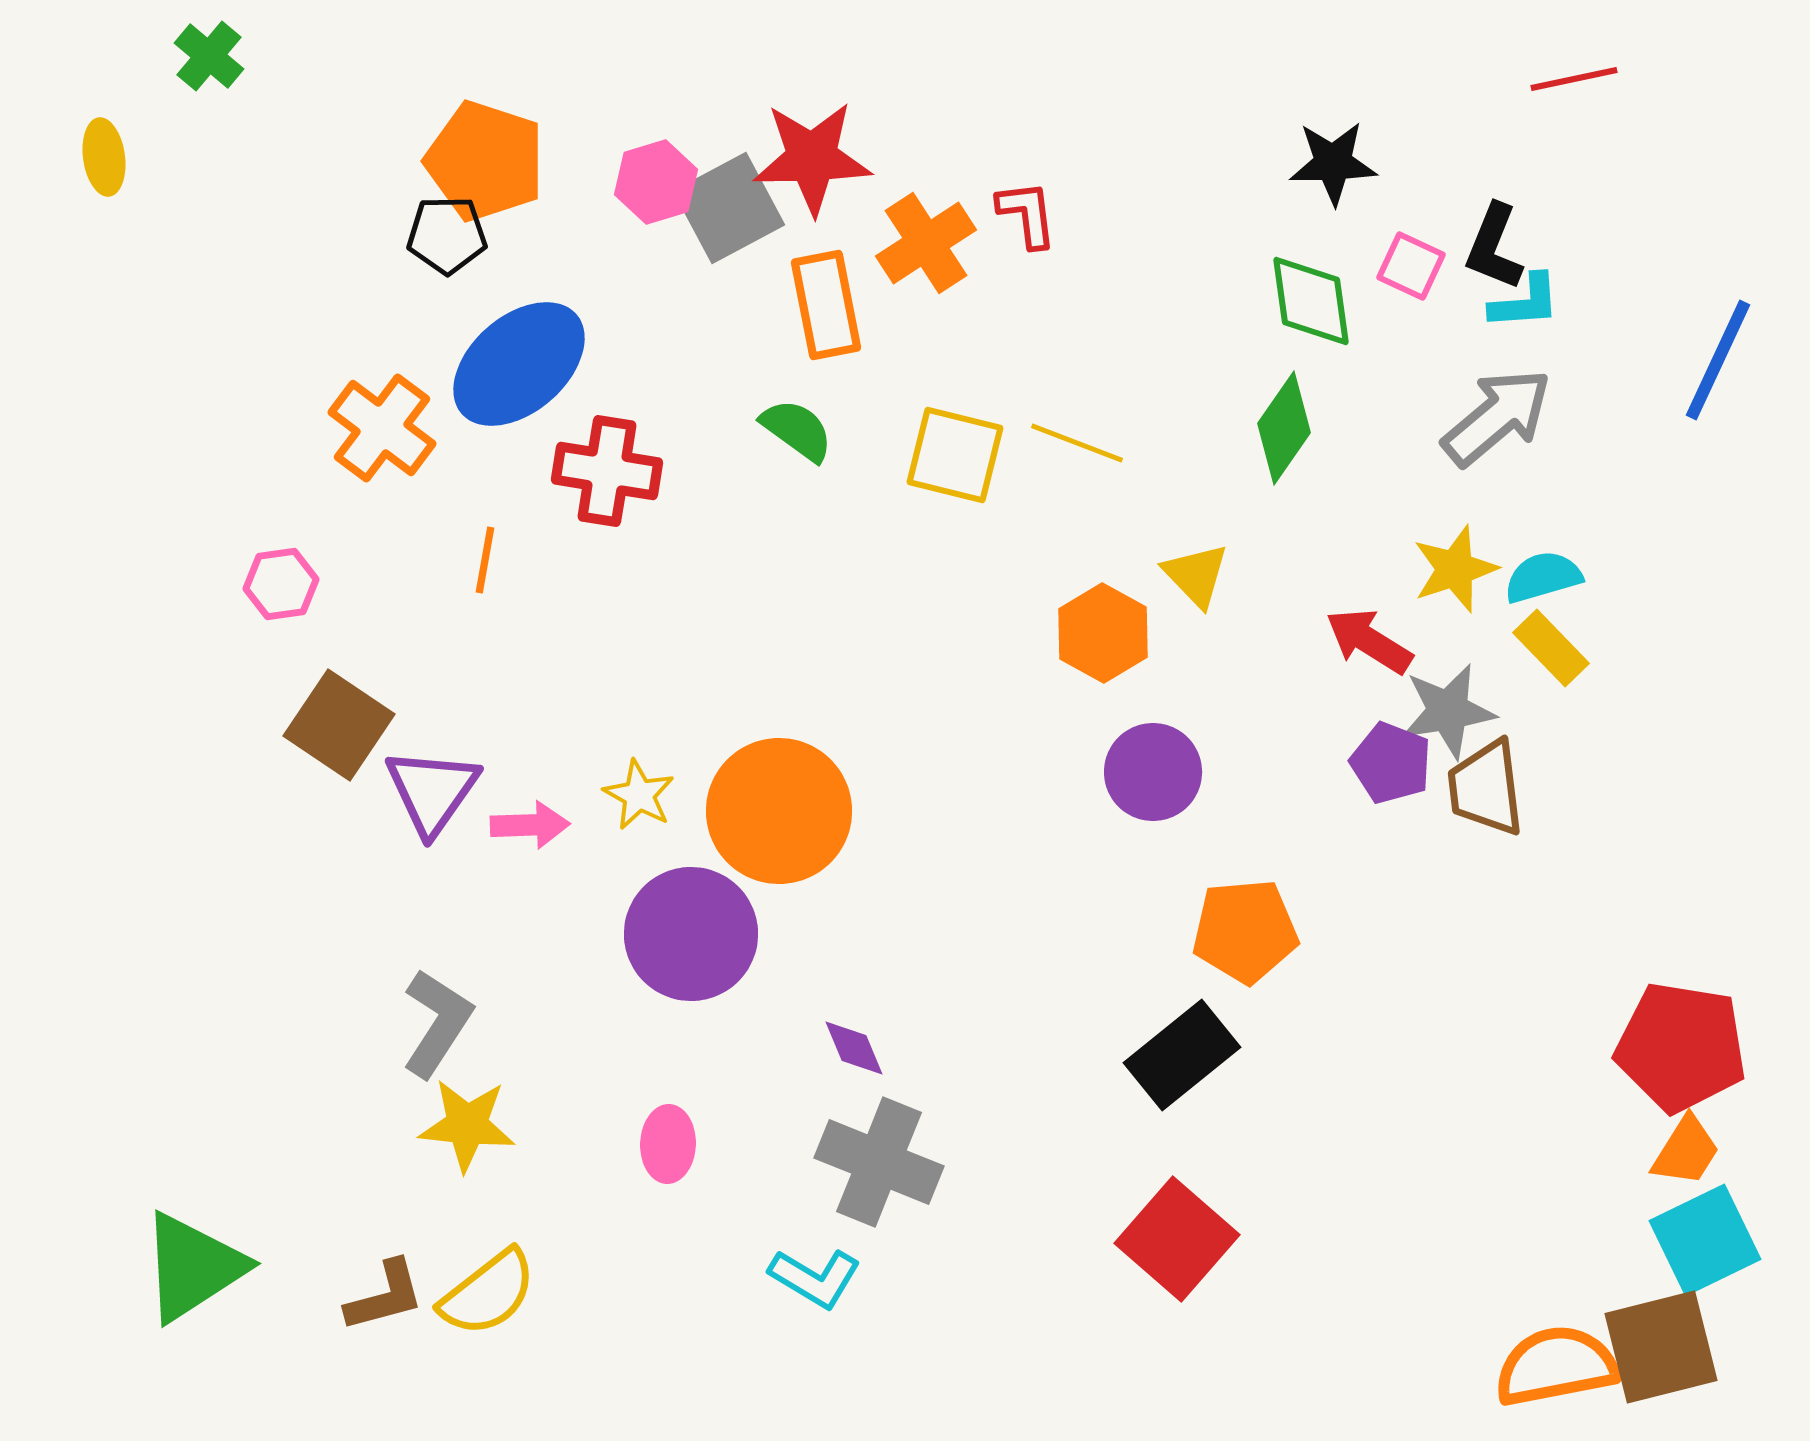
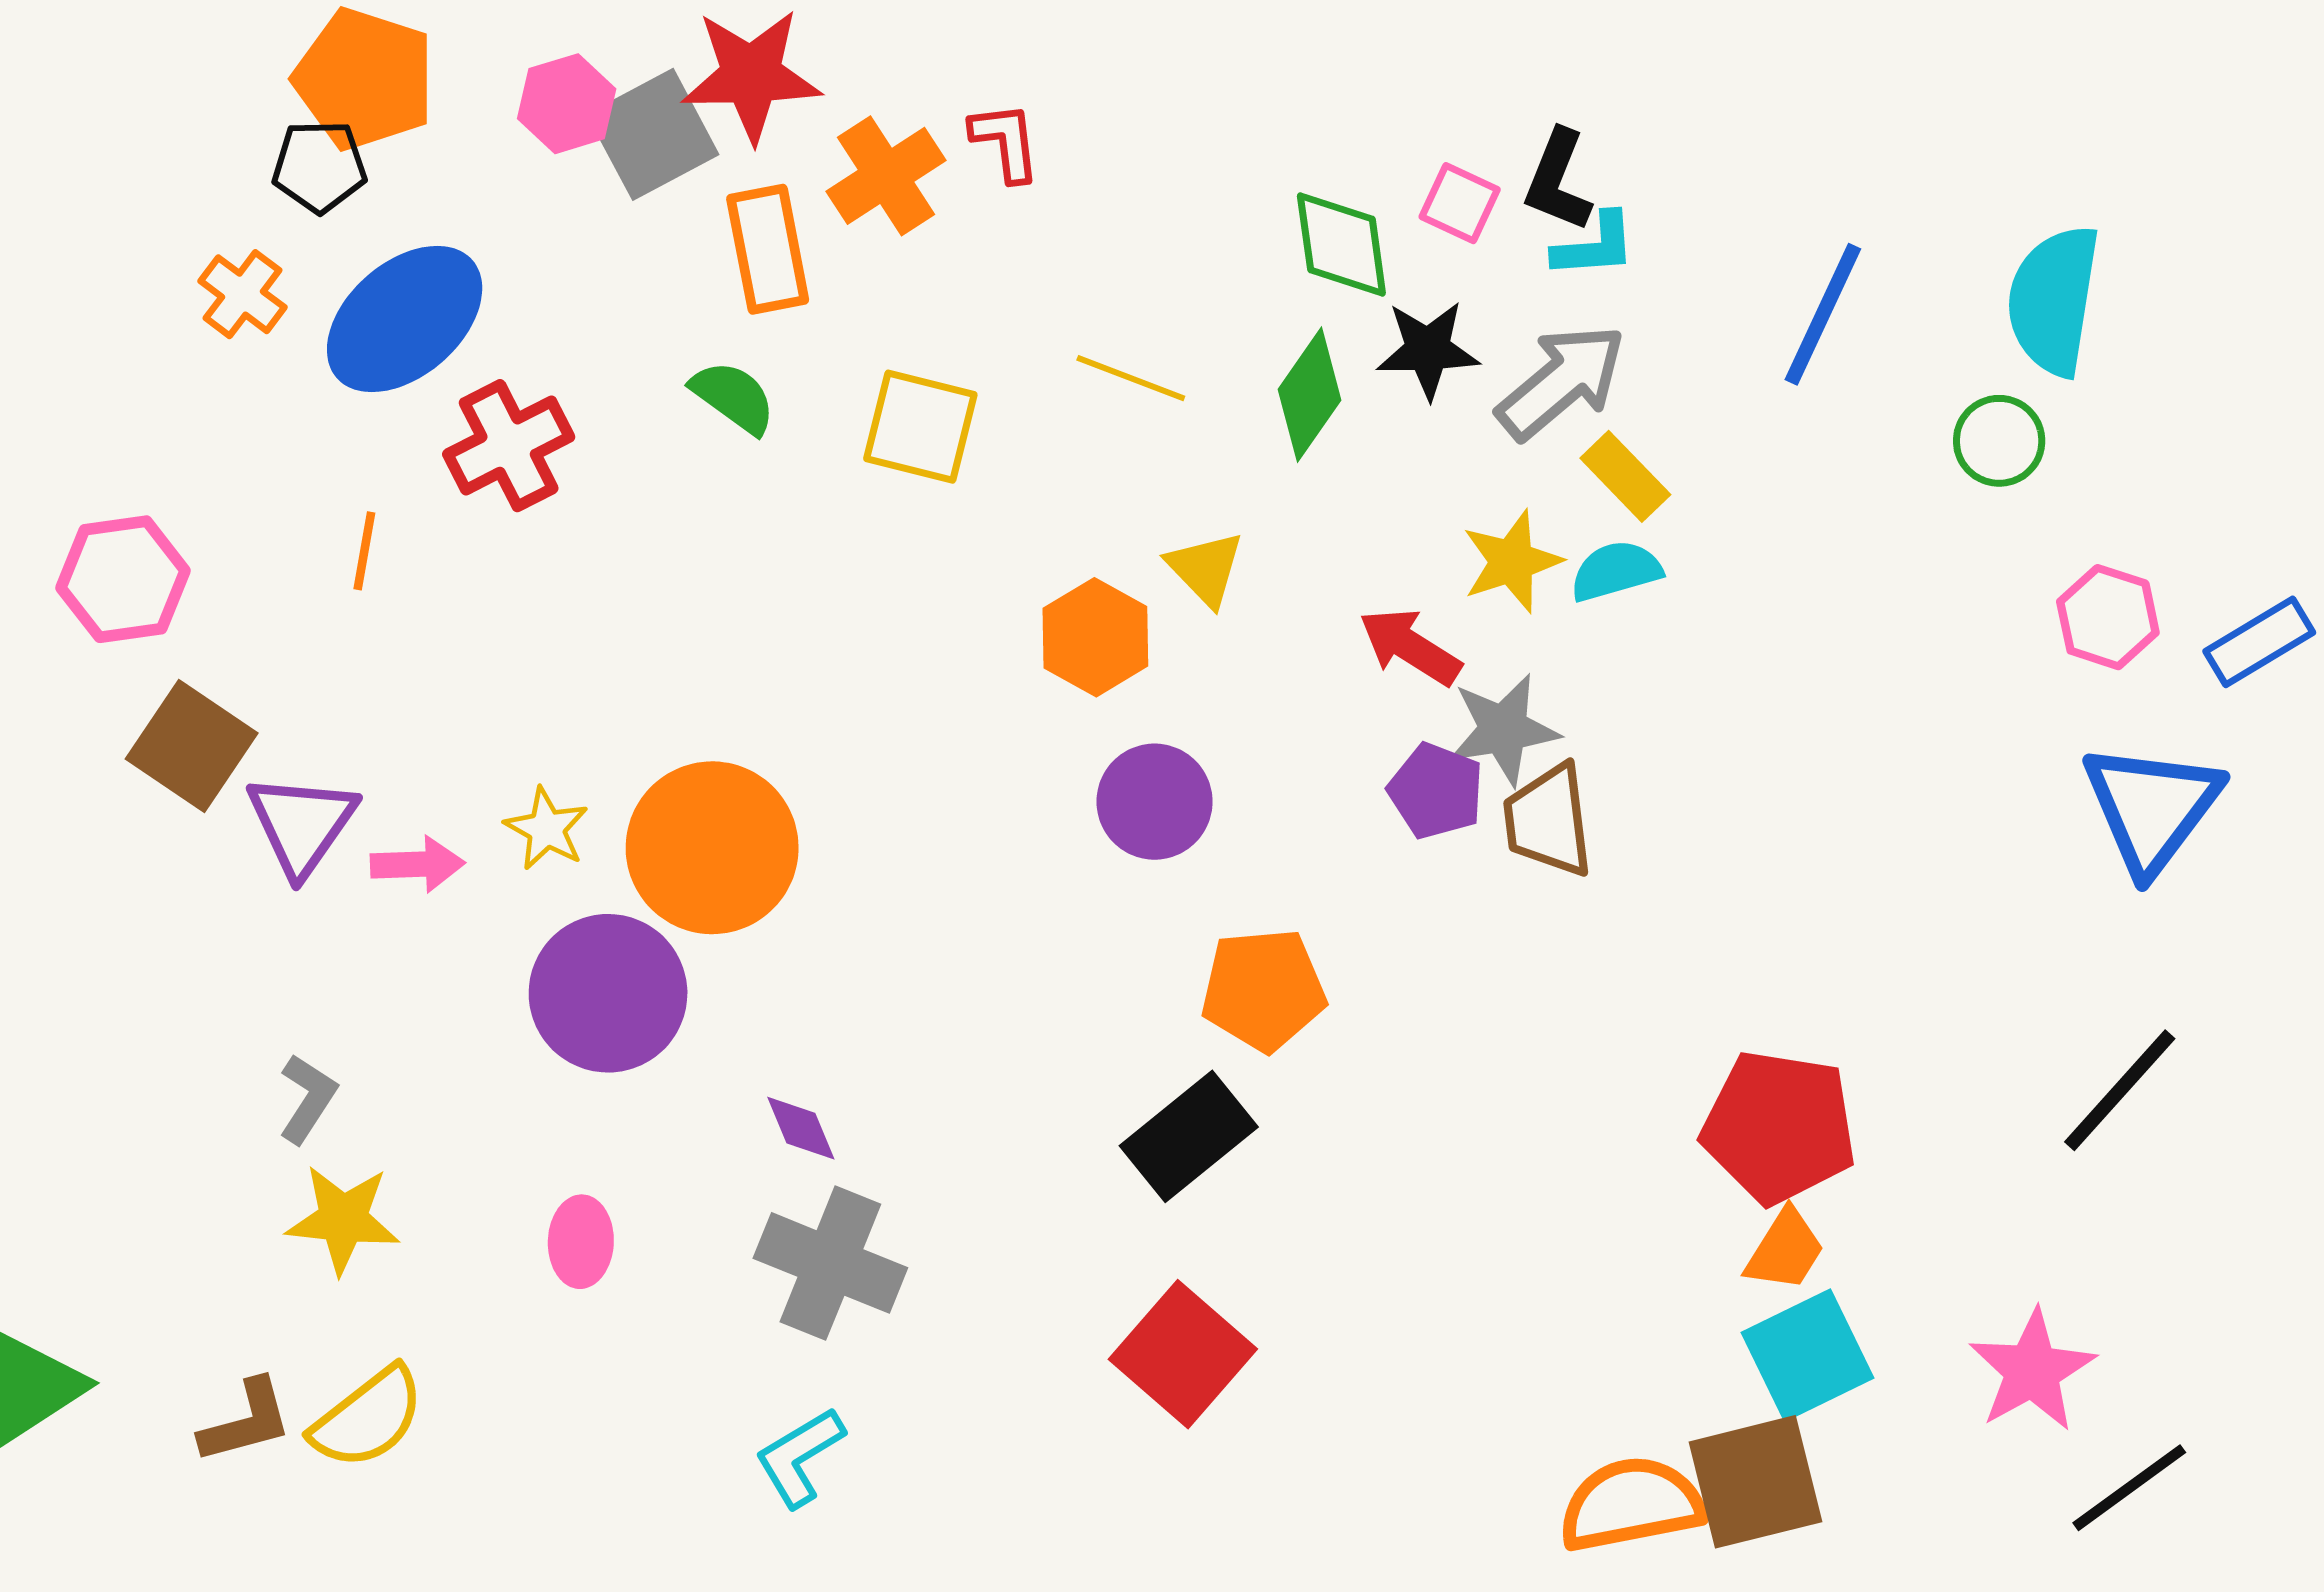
black star: (1333, 163) -> (1428, 350), moved
orange cross: (382, 428) -> (242, 294), moved, size x0.7
yellow line: (1077, 443) -> (1131, 378), moved
red cross: (607, 471) -> (509, 446), turned -36
pink hexagon: (281, 584) -> (123, 579), size x1.5
yellow rectangle: (1551, 648) -> (1625, 476), moved
gray L-shape: (437, 1023) -> (308, 1099), size x0.7
cyan L-shape: (815, 1278) -> (800, 1457), moved, turned 118

